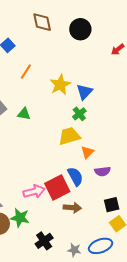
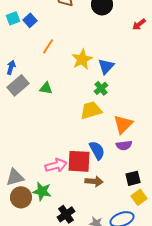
orange triangle: (87, 152) -> (123, 124), moved, size x1.5
red square: (57, 187) -> (79, 161), turned 30

